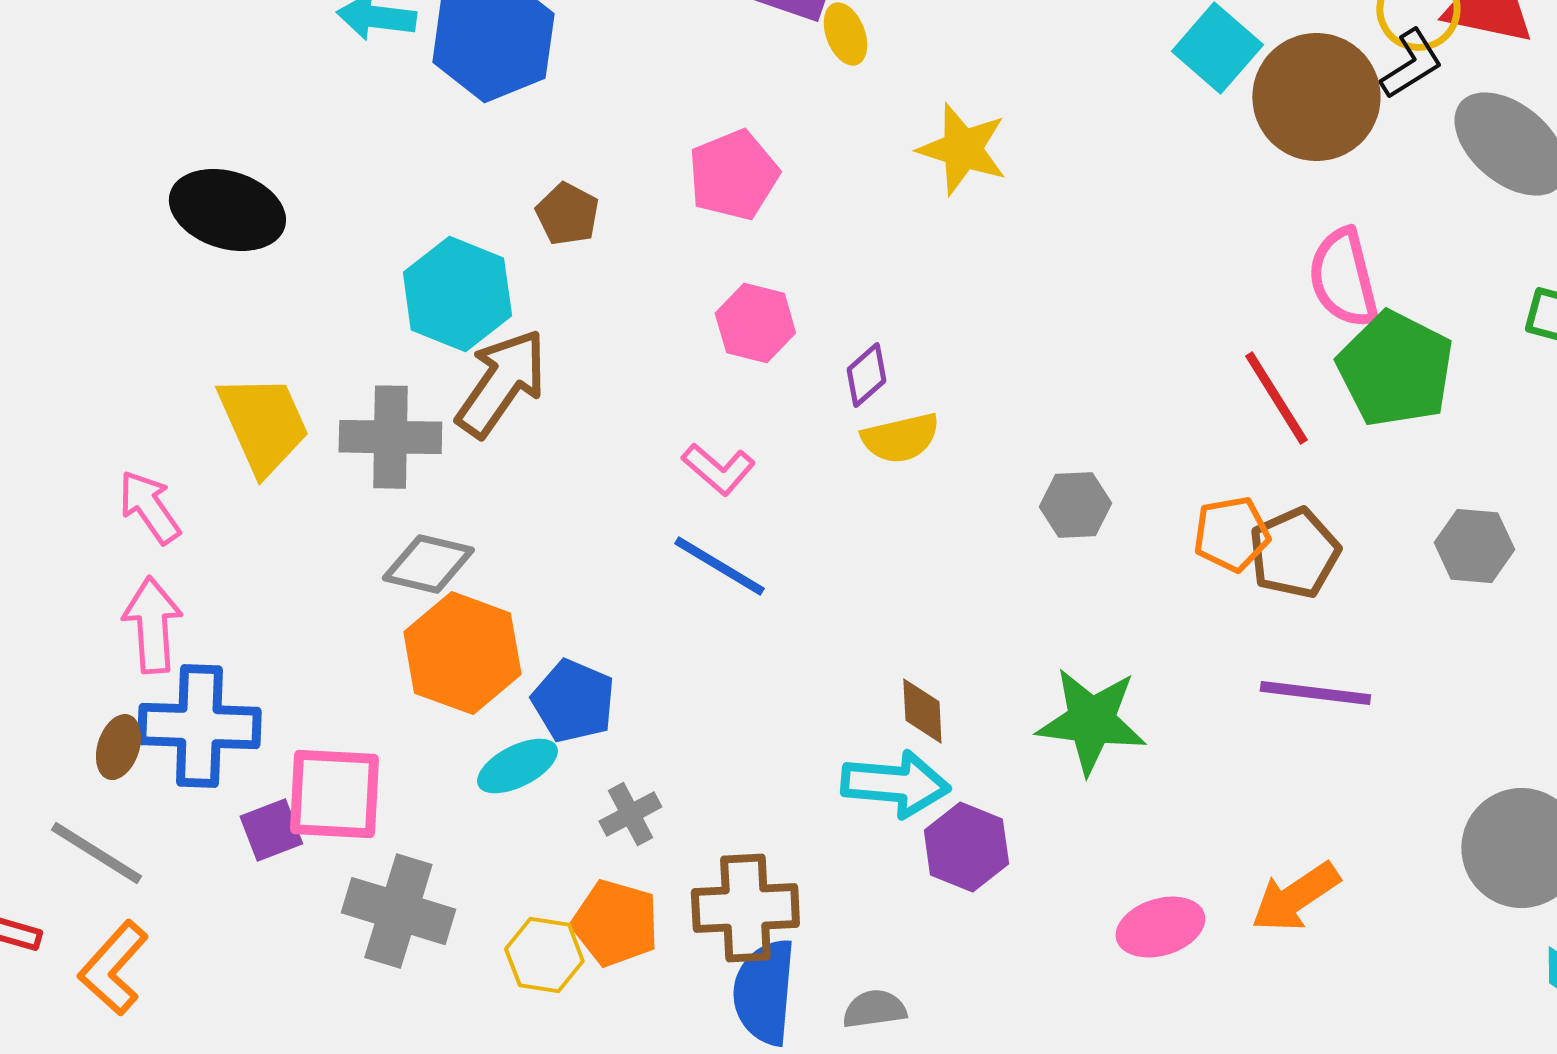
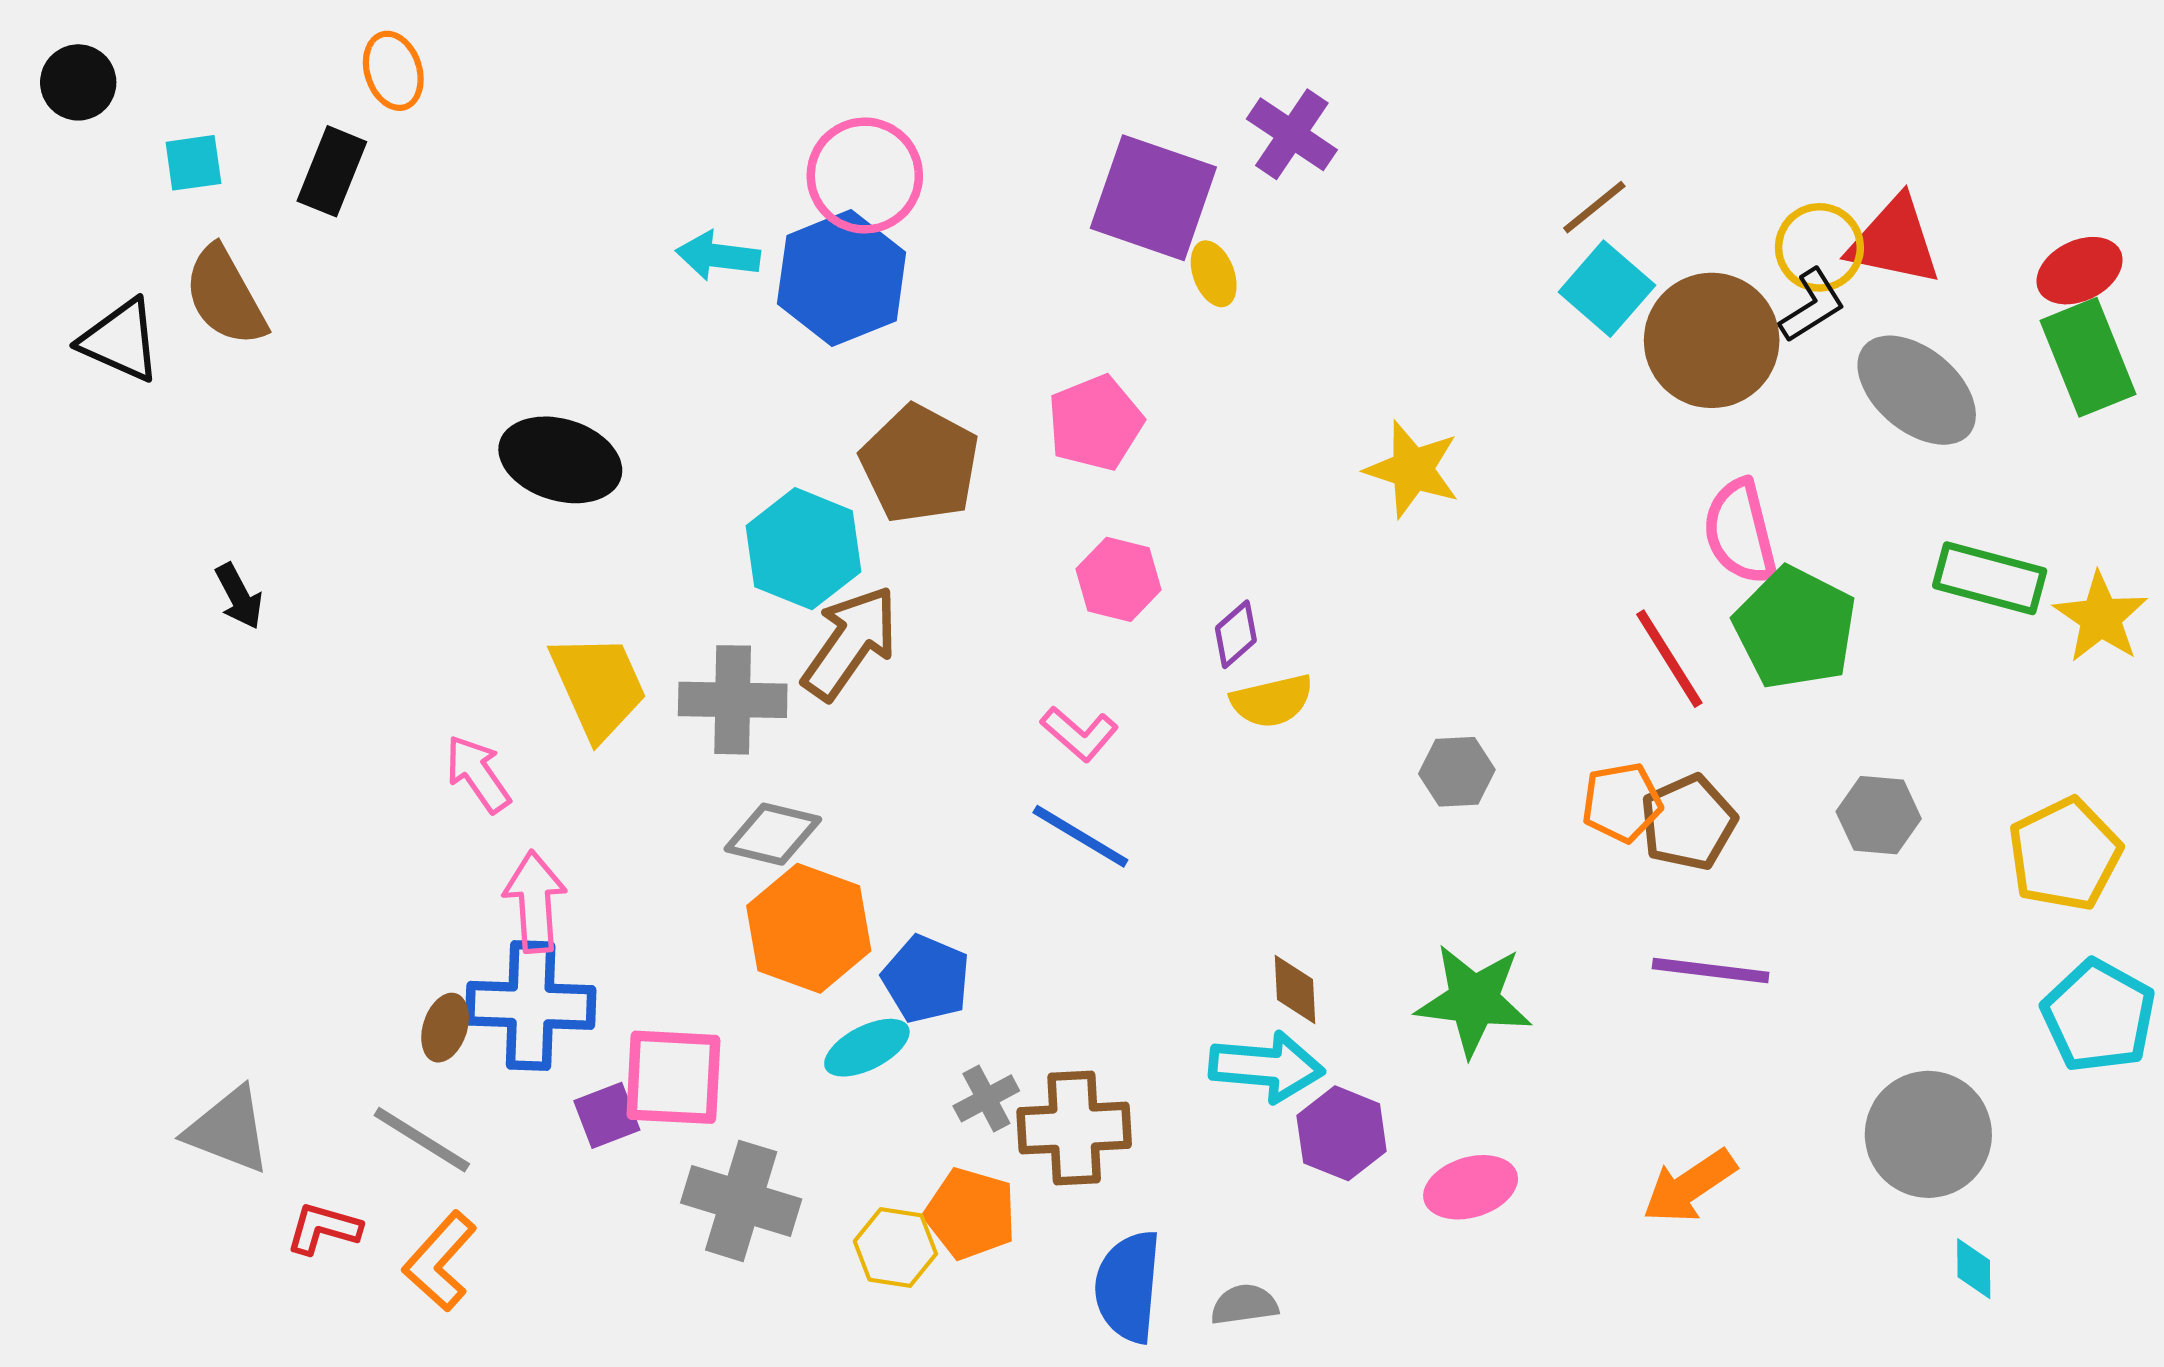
yellow star: (962, 149) -> (1412, 469), moved
brown pentagon: (567, 214) -> (920, 464), size x1.8
pink arrow: (152, 625) -> (535, 902), moved
brown cross: (745, 908) -> (1074, 1128), moved
pink ellipse: (1160, 927) -> (1471, 1187), moved

